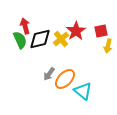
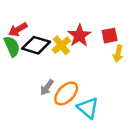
red arrow: (25, 26) -> (18, 30), turned -105
black diamond: (40, 39) -> (36, 45), turned 30

